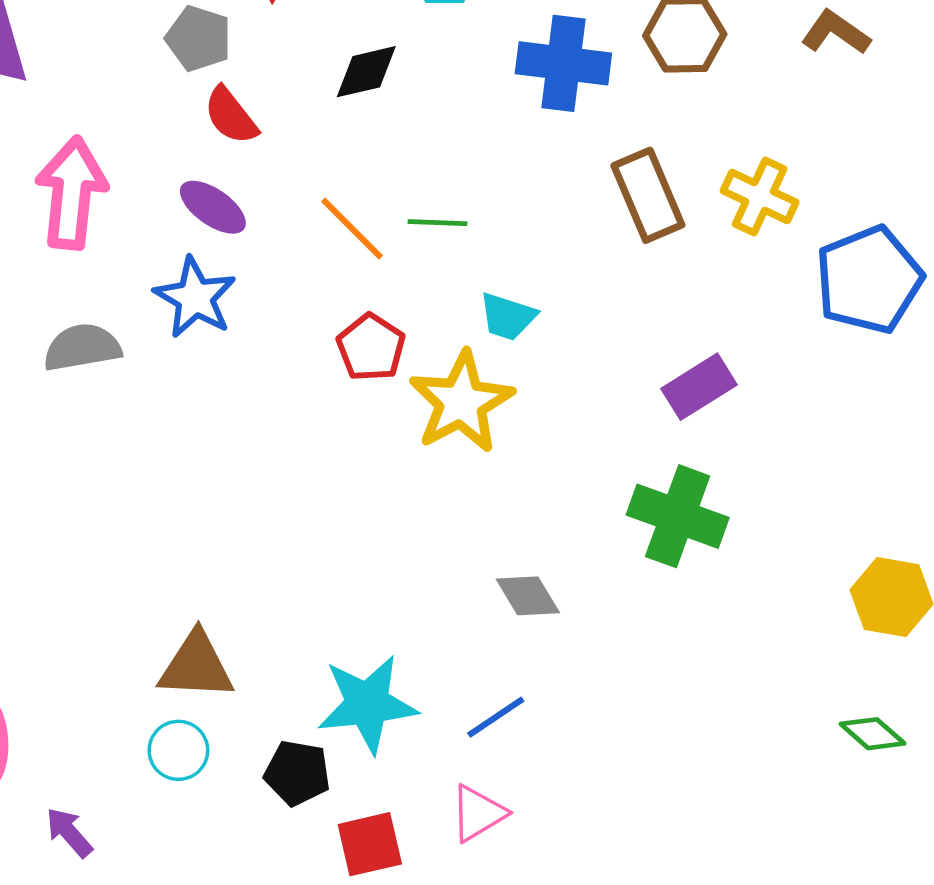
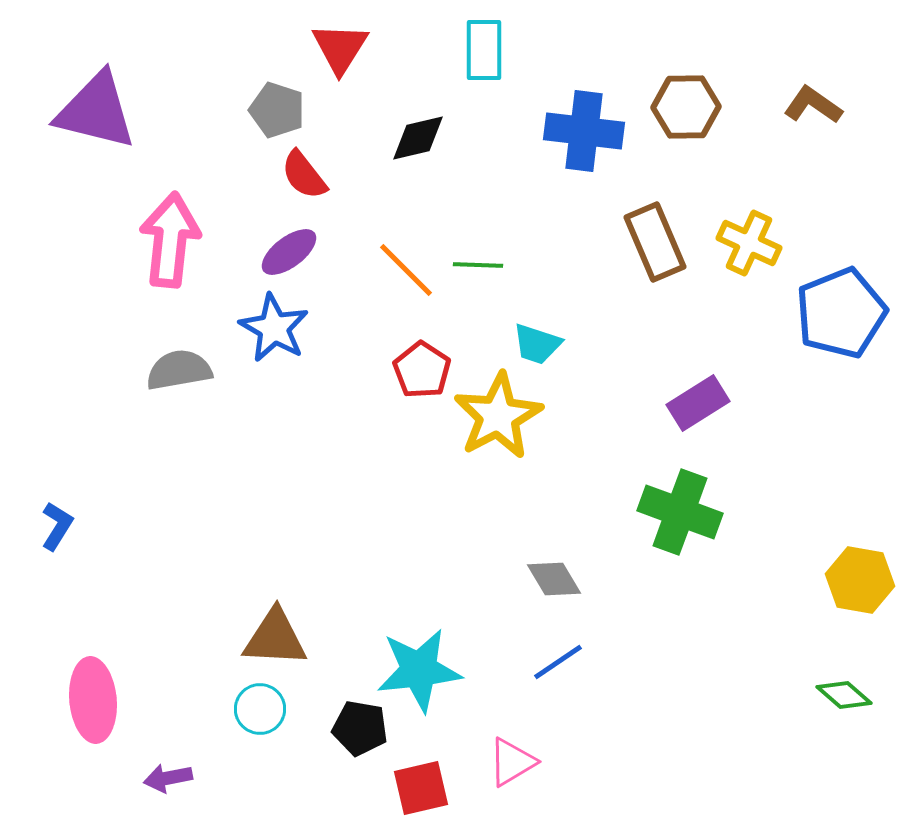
purple ellipse: (213, 207) -> (289, 252), turned -72
blue line: (496, 717) -> (558, 662), moved
purple arrow: (69, 832) -> (168, 778), turned -60

